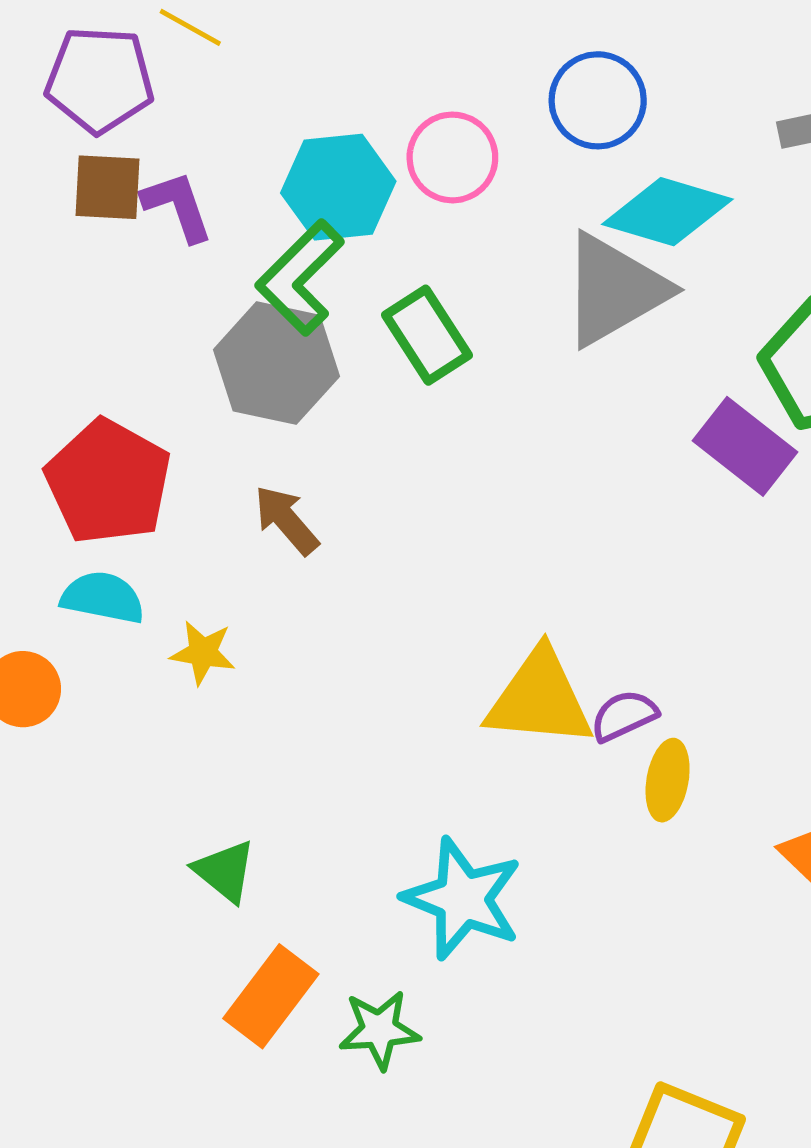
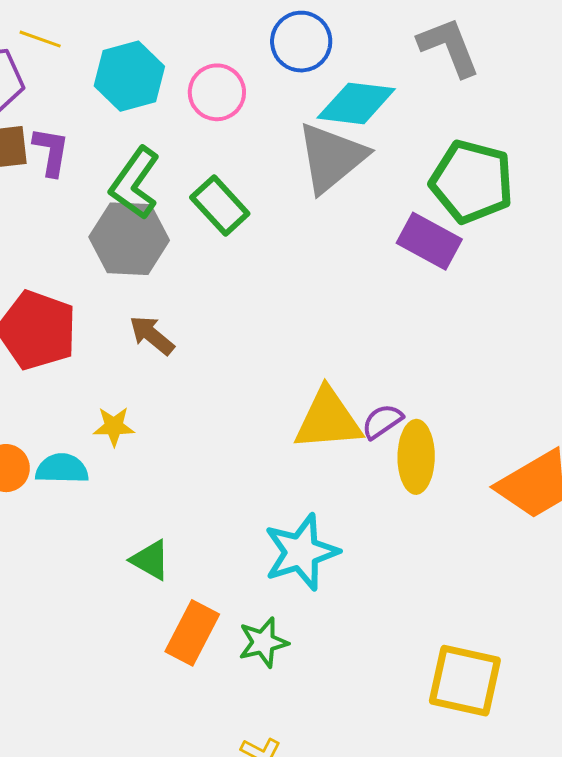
cyan hexagon: (338, 187) -> (129, 76), moved
purple L-shape: (177, 206) -> (51, 152), turned 38
cyan semicircle: (103, 598) -> (62, 469), moved
yellow ellipse: (668, 780) -> (416, 457), size x1.4
cyan star: (463, 899) -> (301, 552), turned -30

